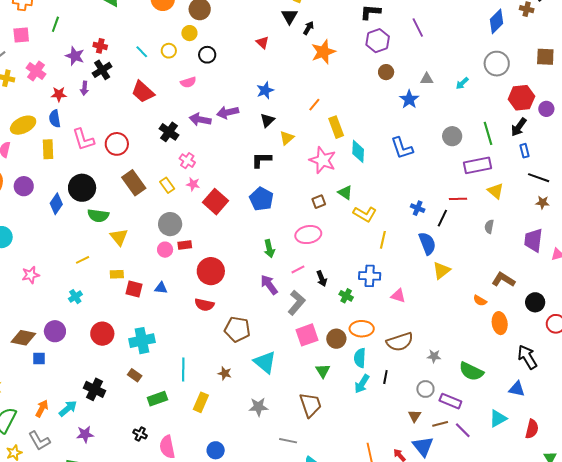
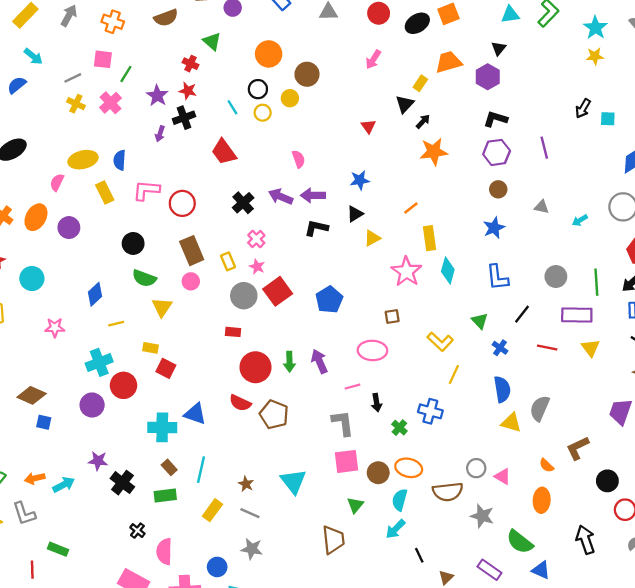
green line: (55, 24) -> (126, 74), moved
red cross: (100, 46) -> (190, 64), moved
black circle: (207, 55) -> (258, 89), moved
pink semicircle: (188, 82) -> (299, 159), moved, turned -105
red star: (59, 94) -> (188, 91), moved
blue star: (409, 99) -> (494, 228), moved
pink L-shape: (83, 139) -> (146, 190), turned 100
yellow rectangle: (48, 149) -> (105, 192), turned -36
black L-shape: (261, 160) -> (316, 228), moved
black circle: (82, 188) -> (133, 243), size x0.7
green triangle: (345, 193) -> (480, 321), moved
blue diamond: (56, 204) -> (95, 294), moved
black line: (442, 218) -> (522, 314), moved
gray circle: (170, 224) -> (244, 296), moved
gray semicircle: (489, 227) -> (540, 408), moved, size x1.6
green arrow: (269, 249) -> (290, 362), moved
pink circle: (165, 250) -> (191, 281), moved
yellow triangle: (441, 270) -> (511, 423), turned 42
brown L-shape: (503, 280) -> (578, 448), turned -70
purple arrow: (269, 285) -> (319, 361), moved
blue triangle: (161, 288) -> (195, 414), moved, size x1.5
pink triangle: (398, 296) -> (503, 476), moved
cyan cross: (75, 297) -> (99, 362), size x1.6
gray L-shape: (296, 303) -> (343, 423), turned -60
orange ellipse: (500, 323) -> (542, 500), moved
brown pentagon: (237, 329) -> (274, 415), moved
purple circle: (55, 331) -> (92, 405), moved
red circle: (102, 334) -> (123, 385), moved
gray star: (434, 356) -> (482, 516), size x1.5
brown rectangle: (135, 375) -> (169, 467), moved
black line: (385, 377) -> (419, 555), moved, turned -48
black cross: (95, 389) -> (122, 483), moved
gray circle: (425, 389) -> (476, 468), moved
blue triangle: (517, 389) -> (541, 570), moved
gray star: (258, 407) -> (252, 549), moved
orange arrow: (42, 408) -> (35, 478), turned -144
purple star: (85, 434) -> (98, 461), moved
gray line: (288, 441) -> (250, 513), moved

